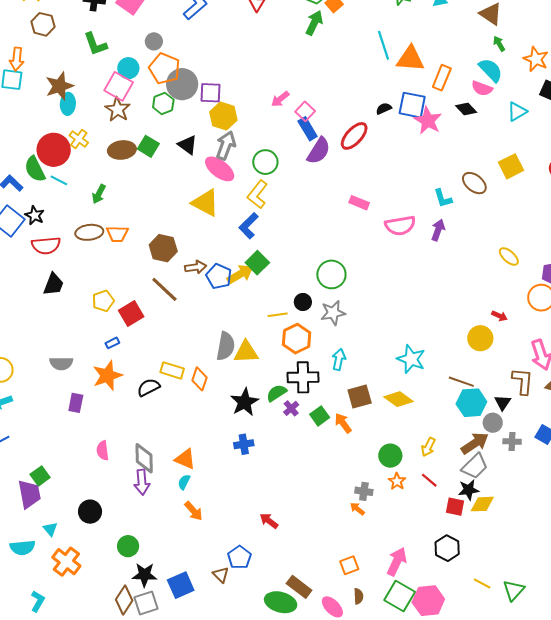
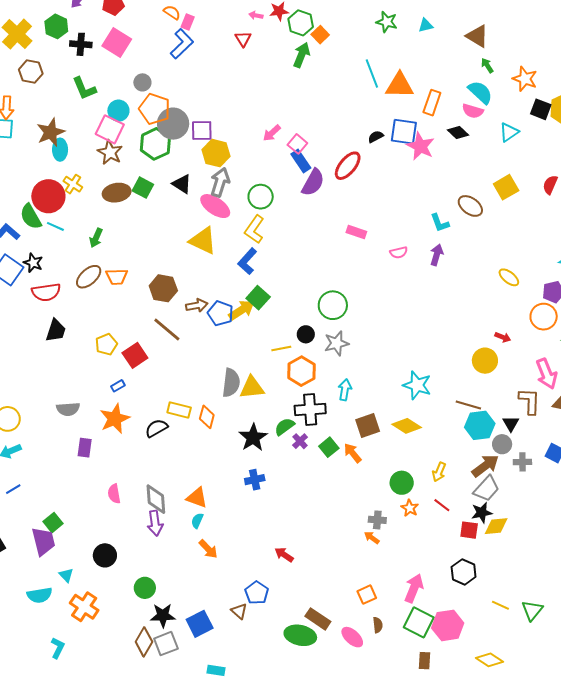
green hexagon: (163, 104) -> (155, 144), size x1.4
pink semicircle: (400, 226) -> (399, 252), size x0.6
brown ellipse: (89, 232) -> (89, 277), turned -32

